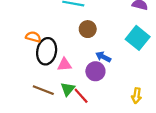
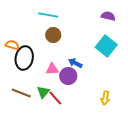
brown circle: (88, 29) -> (53, 35), moved
pink triangle: (64, 65) -> (52, 69), moved

